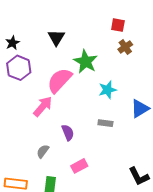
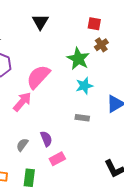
black triangle: (56, 38) -> (40, 22), moved
green star: (86, 62) -> (78, 59), moved
purple semicircle: (68, 133) -> (46, 139), moved

